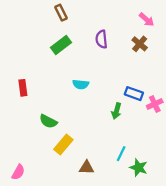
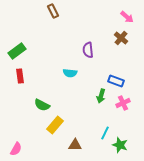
purple semicircle: (102, 39) -> (88, 50), moved
green rectangle: (61, 45) -> (17, 51), moved
pink cross: (155, 104) -> (123, 103), moved

